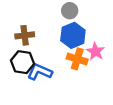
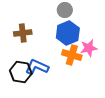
pink star: (95, 51) -> (89, 48), turned 30
black hexagon: (23, 62) -> (21, 72), moved

